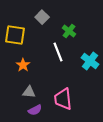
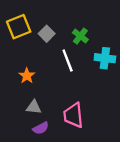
gray square: (42, 17) -> (47, 34), moved
yellow square: (15, 35) -> (19, 27), moved, turned -30
cyan cross: (90, 61) -> (105, 58), moved, turned -30

